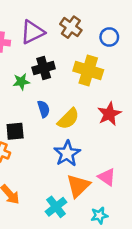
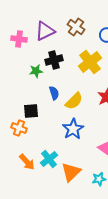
yellow cross: (88, 70) -> (90, 62), turned 35
orange triangle: (78, 186) -> (71, 172), moved
cyan cross: (56, 207) -> (49, 159), moved

